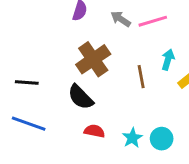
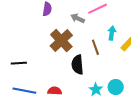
gray arrow: (121, 19) -> (78, 18), moved
black semicircle: (81, 97) -> (78, 65), moved, turned 48
red semicircle: (94, 131) -> (55, 91), moved

